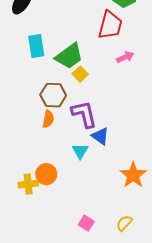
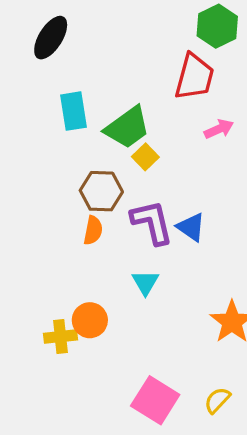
blue triangle: (100, 136) -> (191, 227), moved
pink square: (86, 223) -> (155, 400), size x1.8

